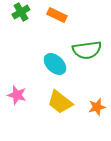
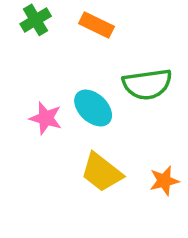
pink star: (17, 95) -> (46, 118), moved

